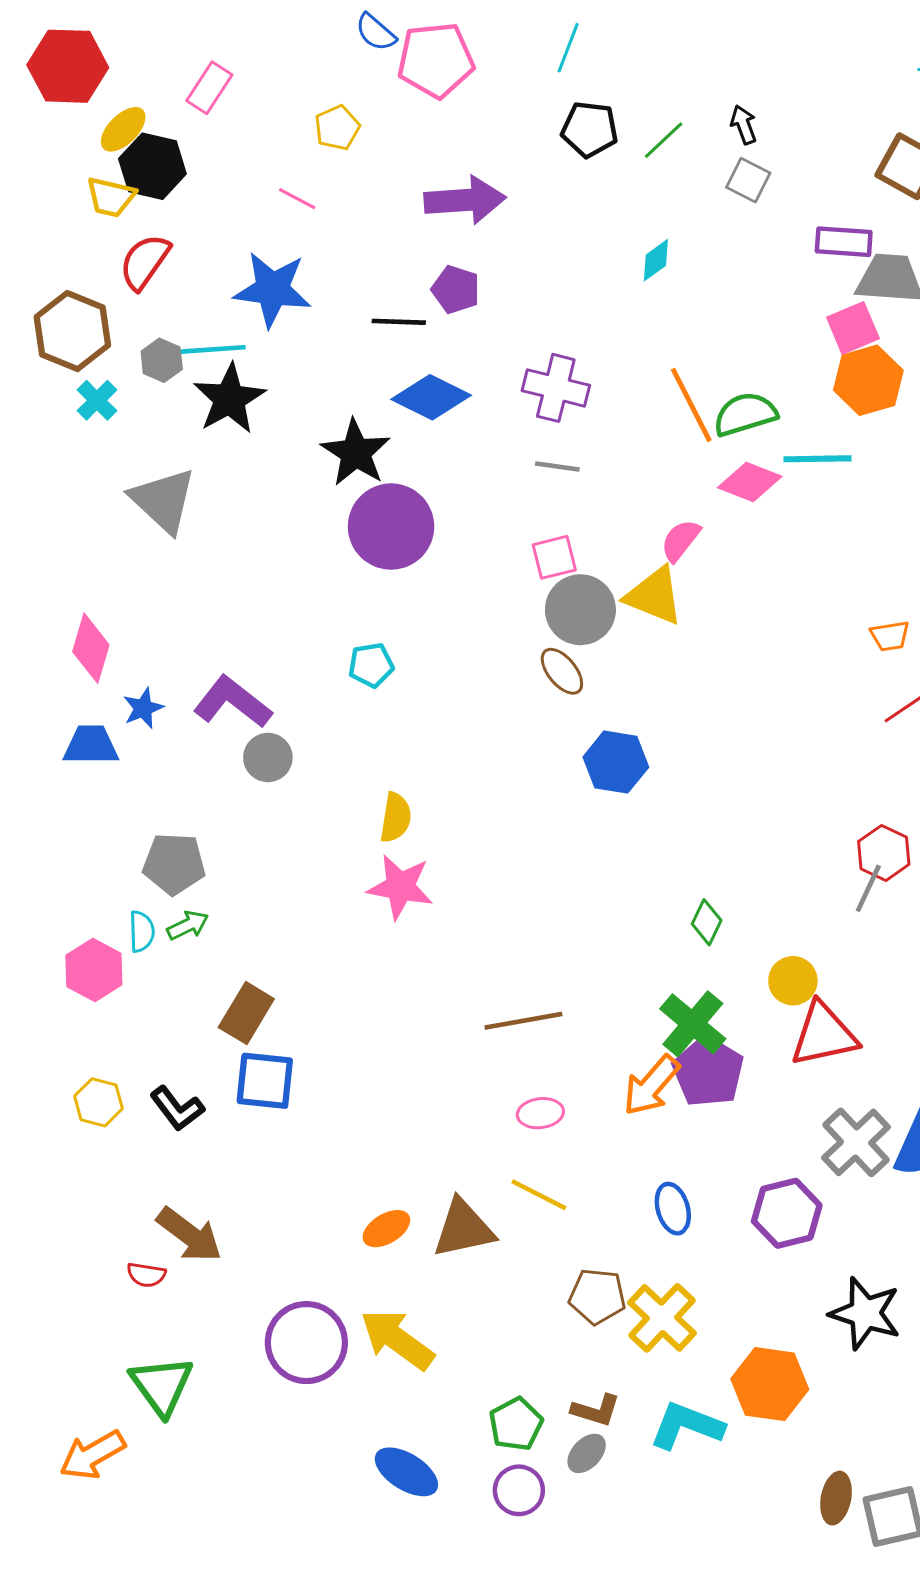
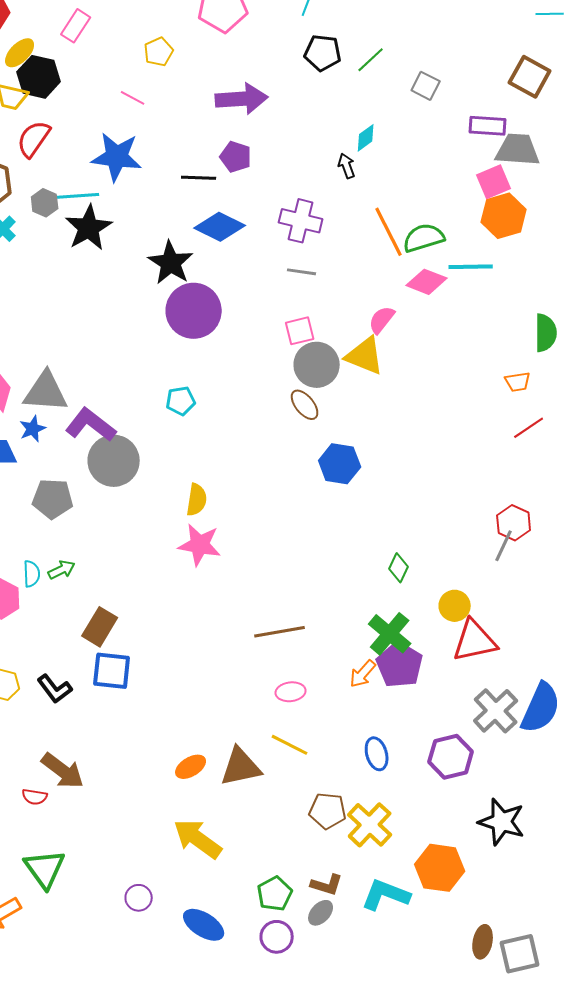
black arrow: (744, 125) -> (347, 166), moved
gray triangle: (163, 500) -> (46, 392), moved, turned -39
gray circle: (268, 757) -> (114, 461), size x1.6
gray pentagon: (174, 864) -> (53, 499), moved
orange arrow: (651, 1085) -> (363, 674), size x0.7
purple circle: (306, 1343) -> (139, 898), moved, size x0.5

